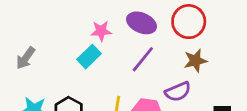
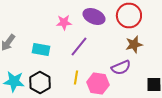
cyan rectangle: (89, 57) -> (41, 50), moved, turned 54
purple line: (143, 59) -> (79, 46), moved

